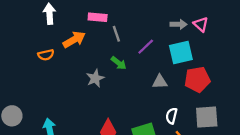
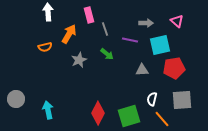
pink rectangle: (98, 17) -> (89, 15), turned 70
gray arrow: (179, 24) -> (146, 23), moved
orange arrow: (74, 40) -> (69, 34), turned -30
purple line: (146, 47) -> (130, 40), turned 56
gray star: (95, 78) -> (79, 60), moved

